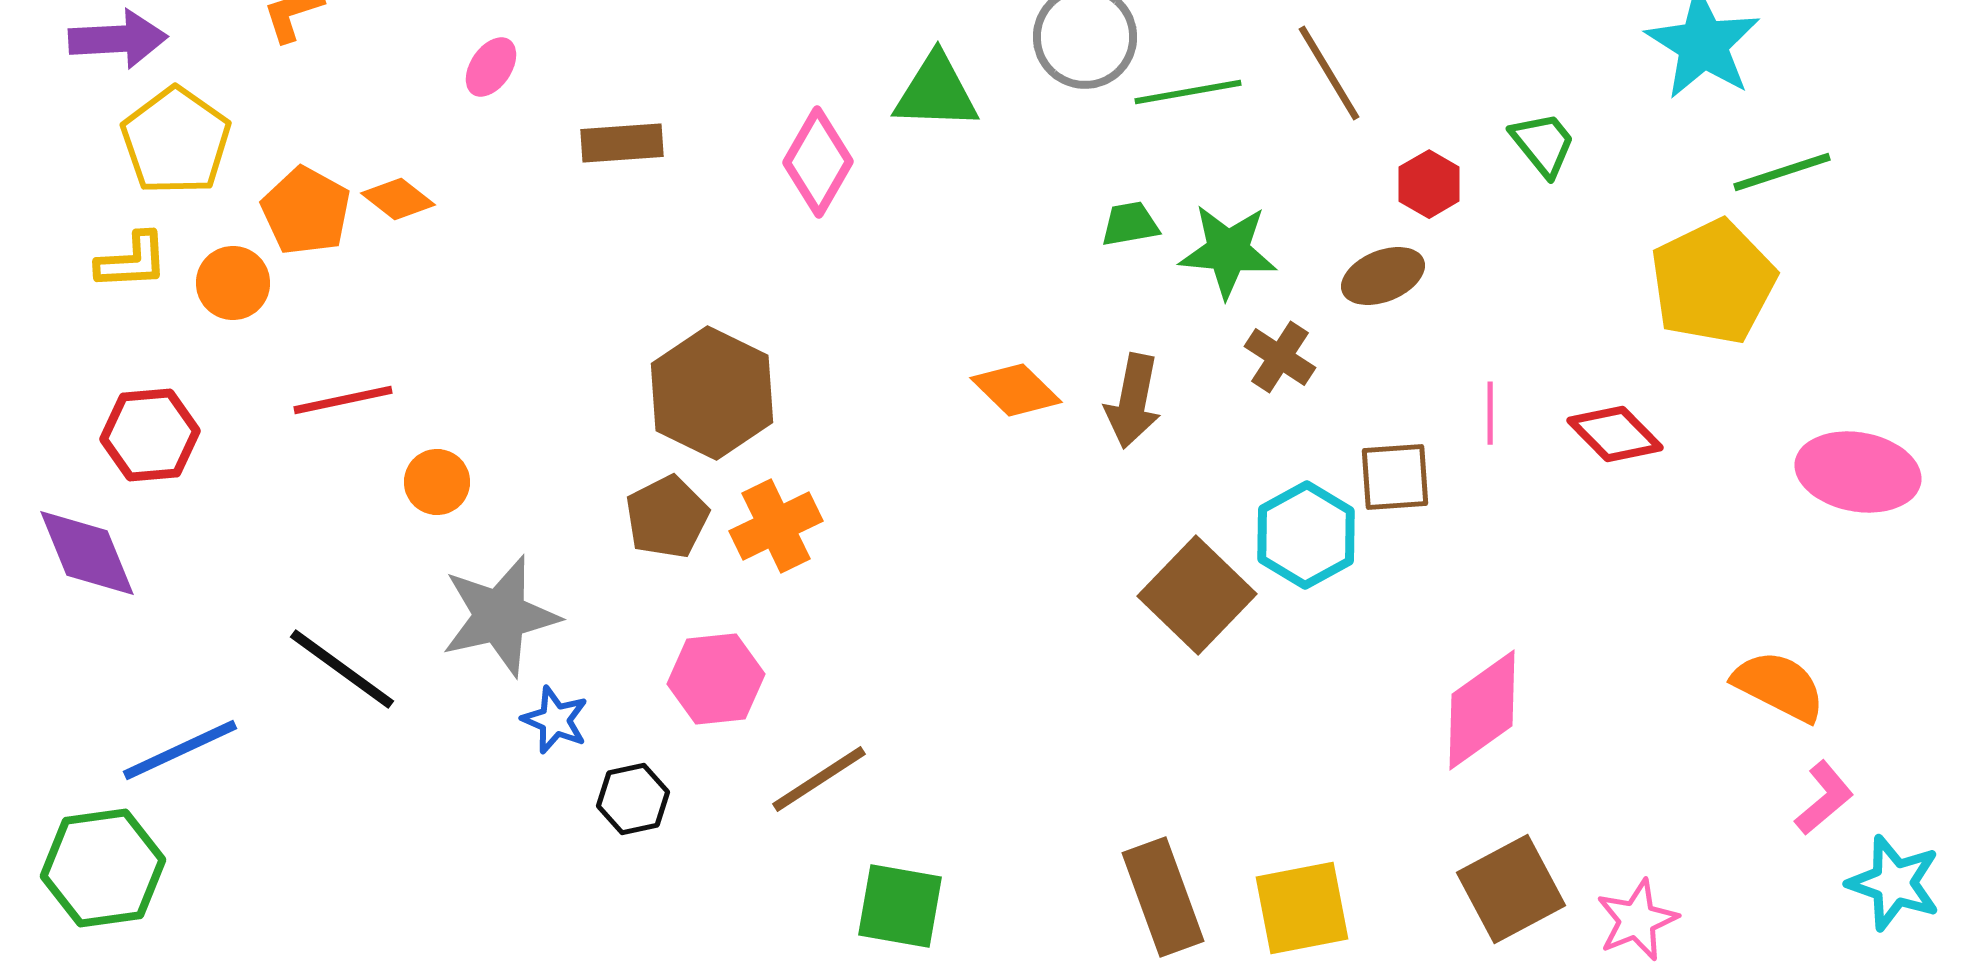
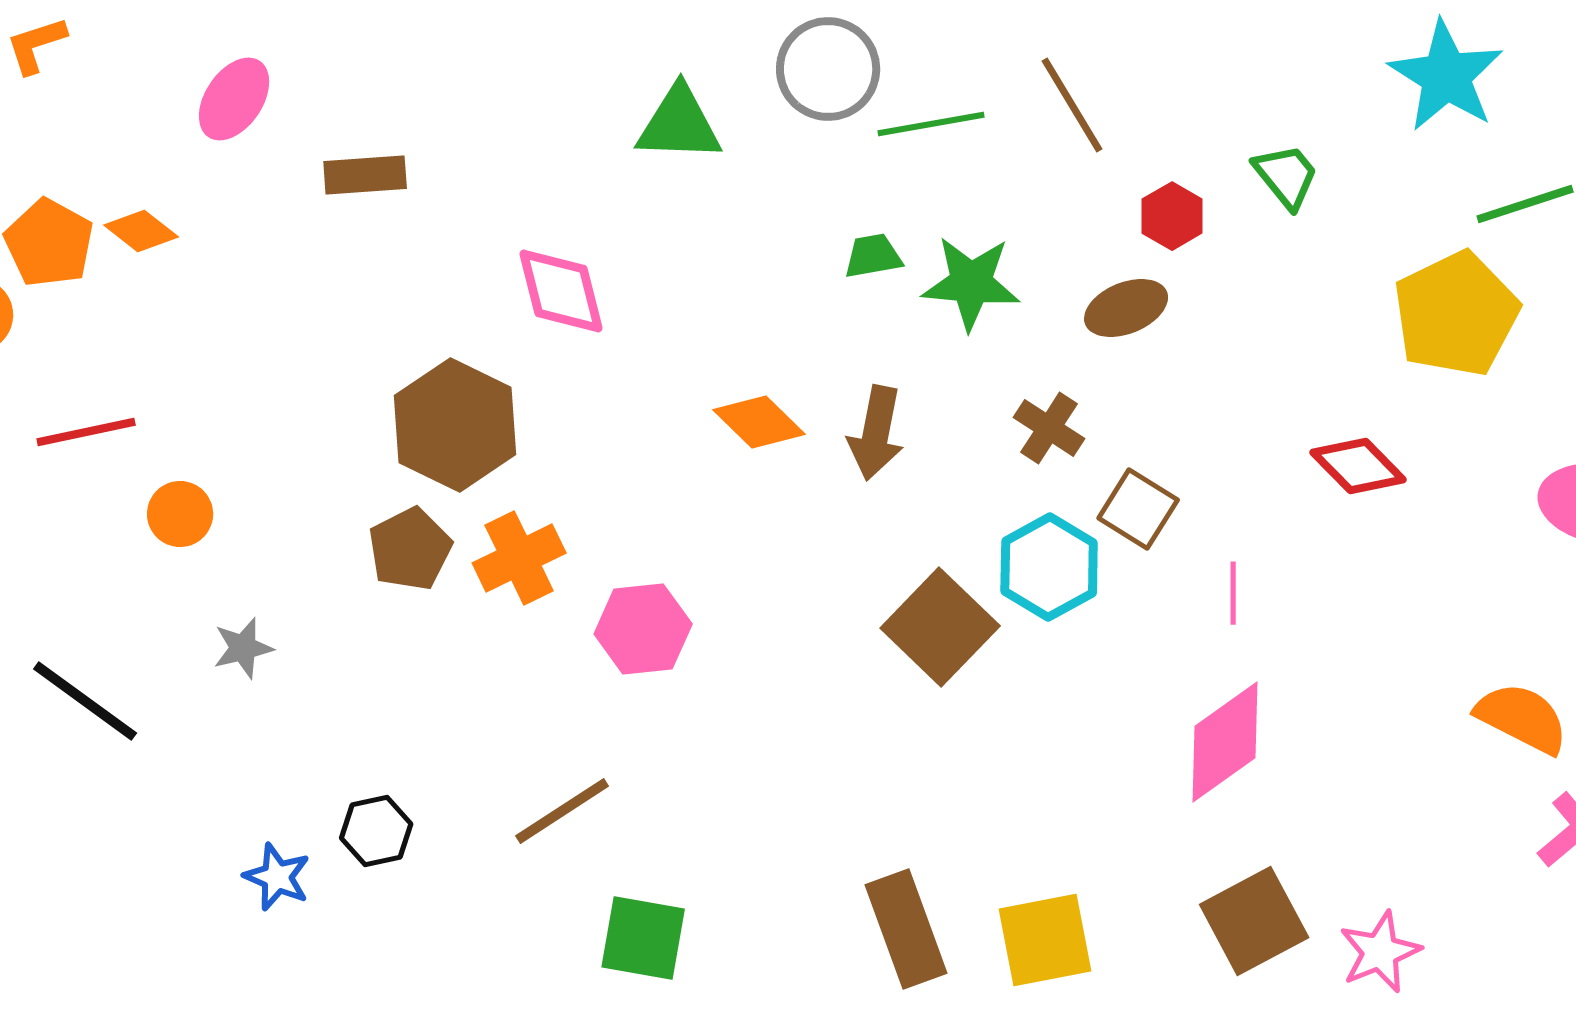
pink ellipse: (491, 67) -> (234, 99), size x1.4
pink diamond: (818, 162) -> (561, 291), moved, turned -44
brown cross: (1280, 357) -> (1049, 428), moved
pink line: (1490, 413) -> (1233, 593), moved
brown square: (1395, 477) -> (1138, 509), turned 36
gray star: (500, 616) -> (243, 648), size x0.5
pink hexagon: (716, 679) -> (643, 629), moved
blue star: (555, 720) -> (277, 877), moved

